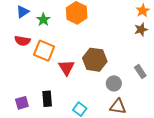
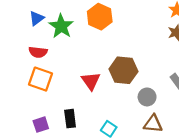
green star: (43, 20) -> (61, 26), size x1.5
orange square: (44, 51) -> (41, 79), moved

